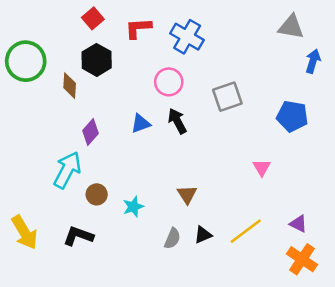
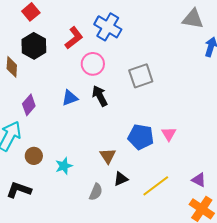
red L-shape: (138, 28) -> (74, 38), moved, turned 145
blue pentagon: (292, 116) -> (141, 137), moved
black triangle: (203, 235) -> (121, 179), moved

